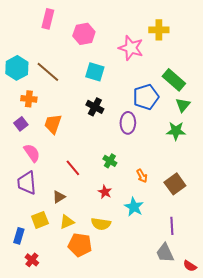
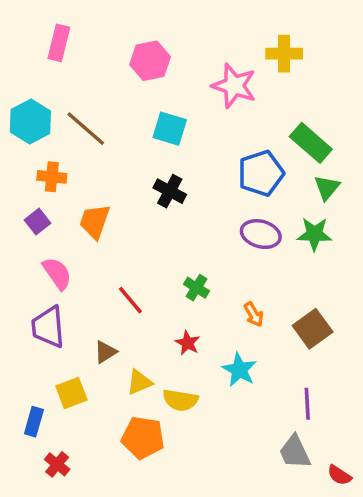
pink rectangle: (48, 19) -> (59, 43), moved
purple ellipse: (128, 123) -> (261, 234), moved, turned -75
yellow triangle: (67, 222) -> (139, 382), moved

